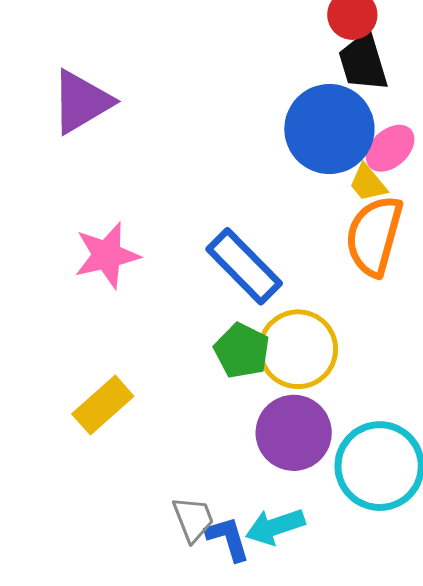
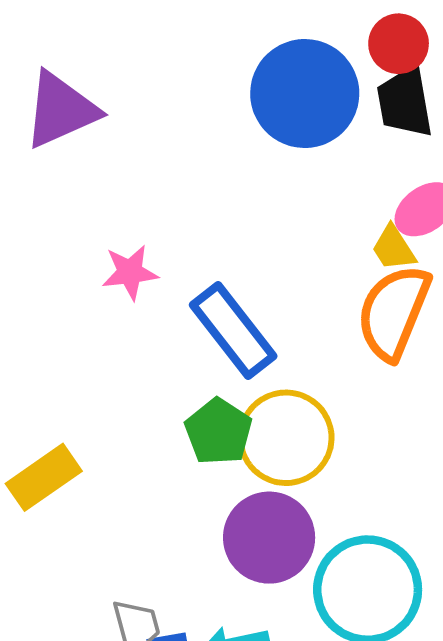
blue circle: (329, 129) -> (305, 94), moved
pink star: (107, 255) -> (130, 272), moved, size x0.7

